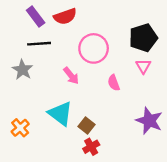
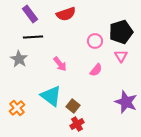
red semicircle: (65, 16) -> (66, 14), moved
pink circle: (94, 48) -> (95, 41), moved, size x0.6
pink semicircle: (114, 83) -> (96, 70), turned -120

